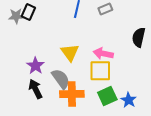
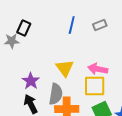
gray star: (16, 16) -> (12, 41), moved
gray semicircle: (61, 79) -> (56, 94), turned 45

